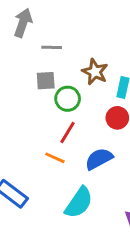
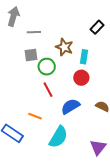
red line: (68, 133) -> (48, 90), turned -56
orange line: (55, 158) -> (35, 116), moved

